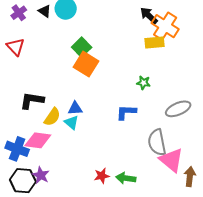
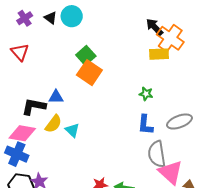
blue triangle: (75, 108) -> (56, 97), moved
blue L-shape: (126, 112) -> (145, 125), moved, turned -90
pink diamond: (38, 140) -> (22, 133), moved

